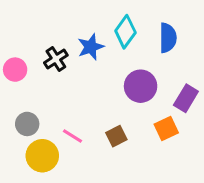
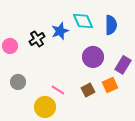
cyan diamond: (125, 32) -> (83, 21), turned -60
pink line: (73, 136) -> (58, 90), moved
brown square: (116, 136) -> (88, 90), moved
yellow circle: (42, 156) -> (45, 107), moved

